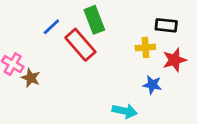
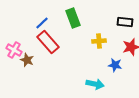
red rectangle: (80, 45) -> (48, 42), moved
yellow cross: (145, 47) -> (99, 41), moved

